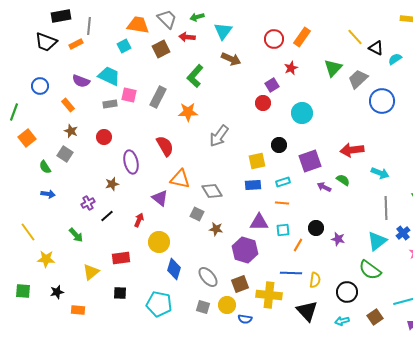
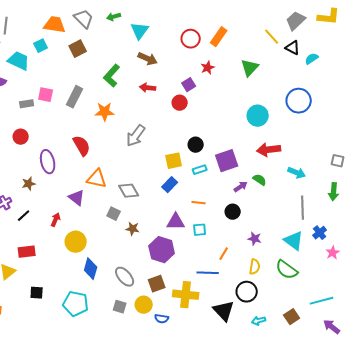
red arrow: (187, 37) -> (148, 88), moved
cyan trapezoid: (109, 76) -> (19, 61), moved
gray trapezoid: (358, 79) -> (296, 21), moved
cyan circle: (302, 113) -> (258, 116), moved
cyan rectangle: (283, 182) -> (200, 170), moved
blue rectangle: (253, 185) -> (170, 185), turned -42
purple arrow: (324, 187) -> (241, 187), turned 120
black circle: (316, 228) -> (233, 212), moved
cyan triangle: (377, 241) -> (294, 241), turned -45
orange line: (298, 245) -> (224, 254), moved
red rectangle: (121, 258) -> (27, 252), moved
yellow semicircle: (315, 280) -> (255, 267), moved
black circle: (347, 292) -> (247, 292), moved

